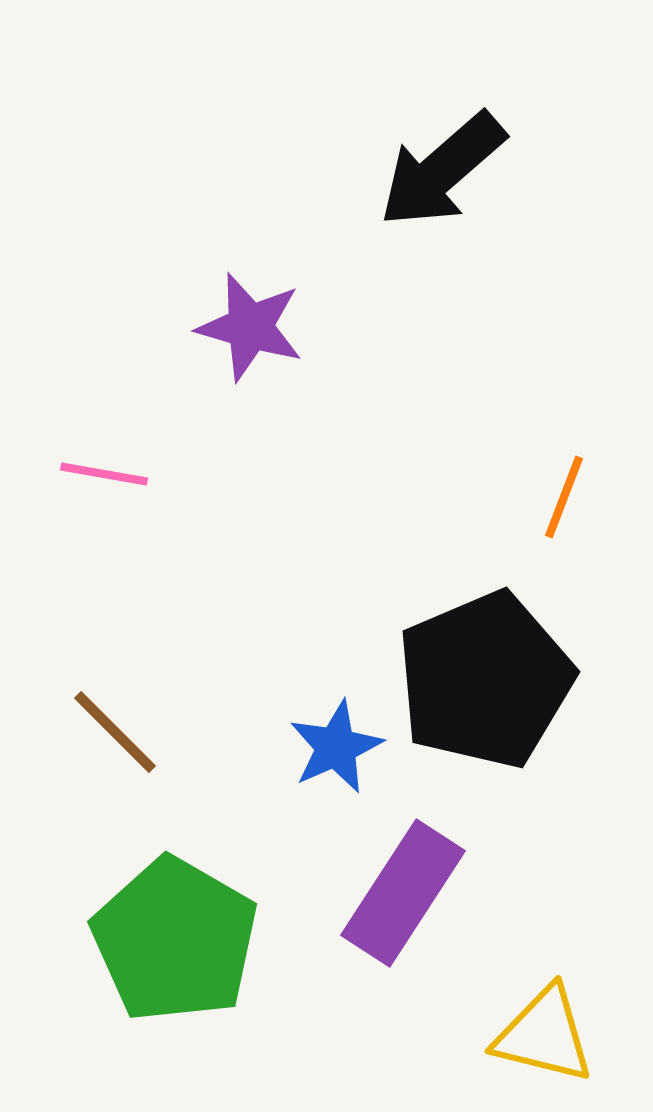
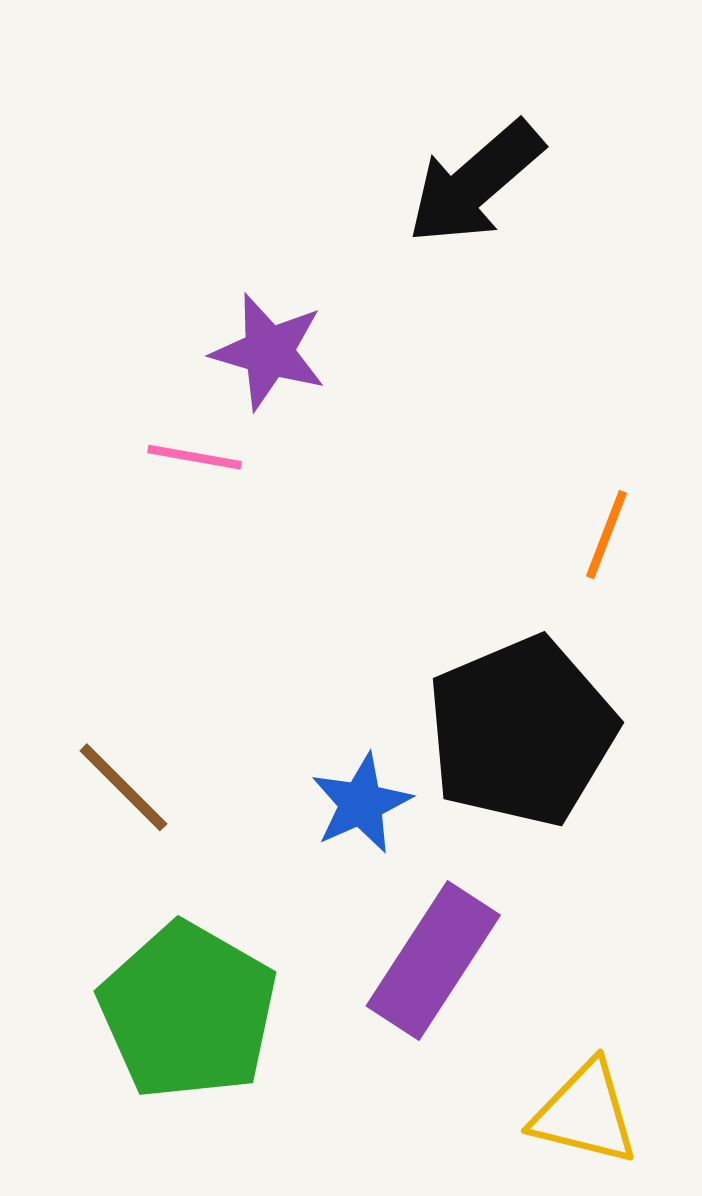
pink line: (104, 474) -> (194, 457), moved

